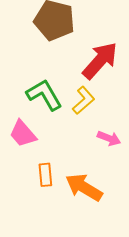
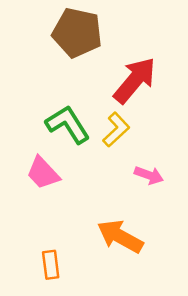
orange rectangle: (45, 175) -> (51, 265), moved

